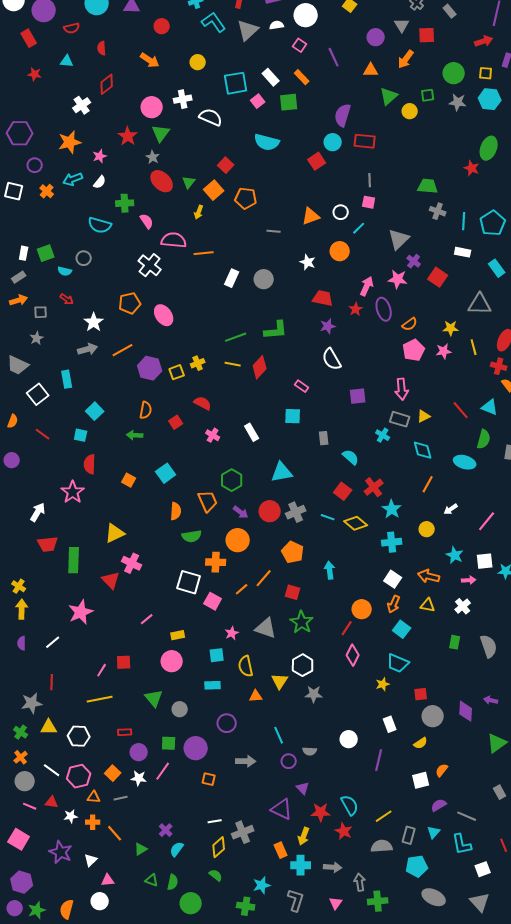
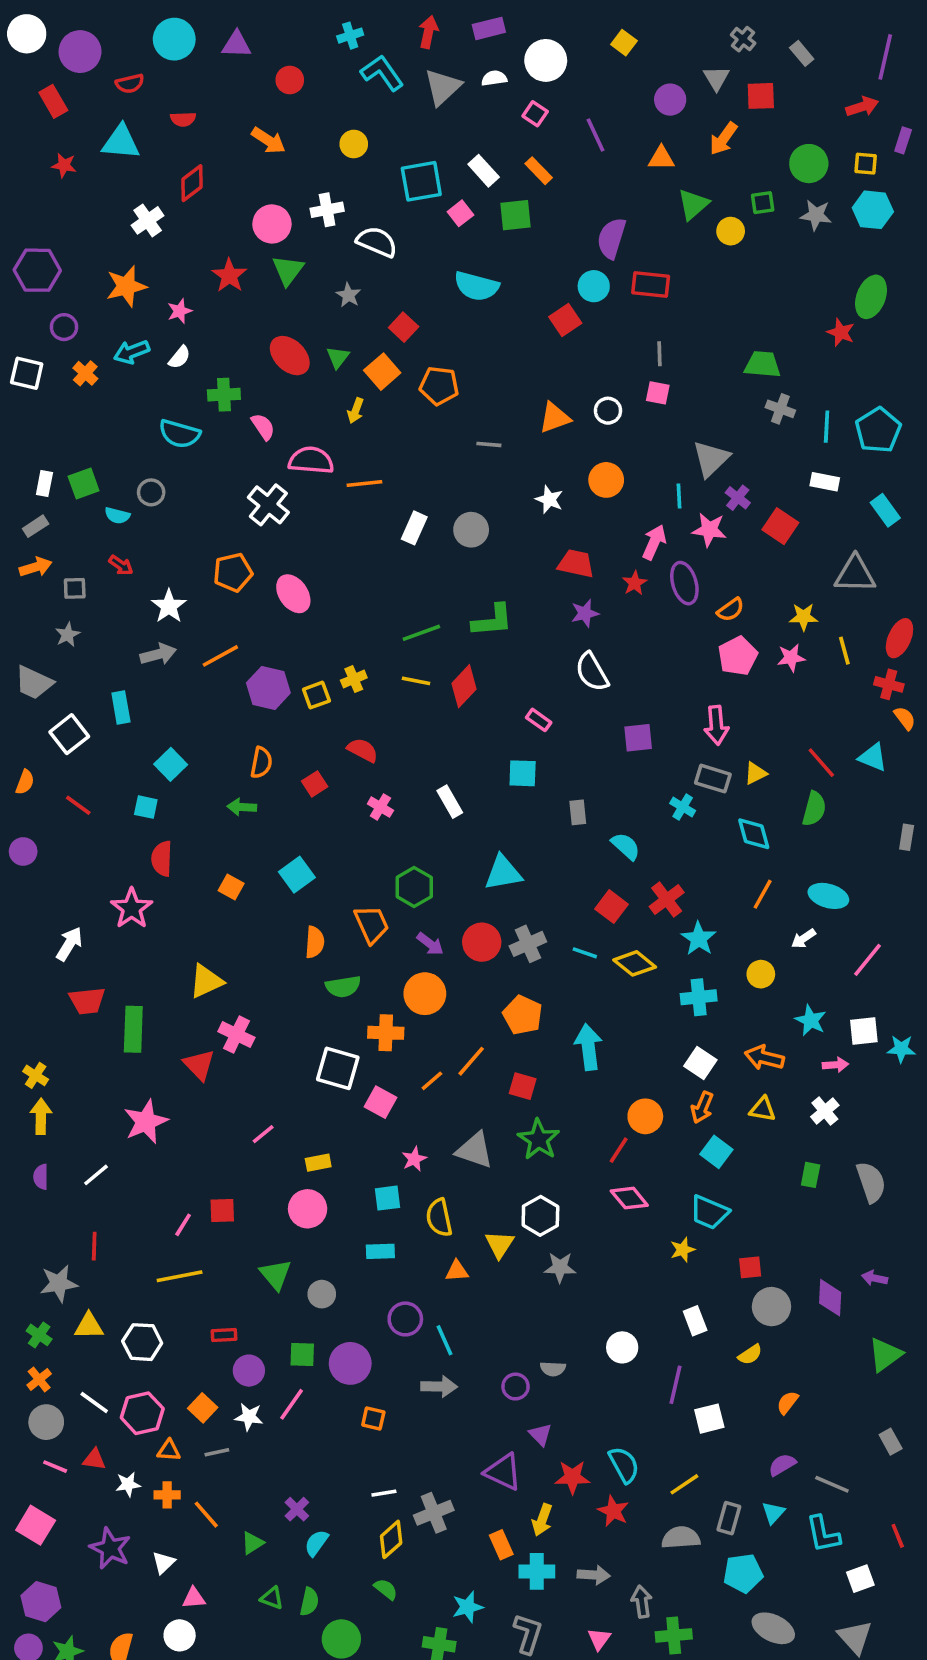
red semicircle: (102, 48) -> (183, 119), turned -88
cyan triangle: (67, 61) -> (121, 142), size x1.6
gray star: (153, 157) -> (348, 295), moved
cyan line: (359, 228) -> (679, 496), moved, turned -48
green semicircle: (484, 439) -> (814, 809), moved
cyan ellipse: (465, 462) -> (828, 896), moved
cyan arrow: (330, 570) -> (588, 1047), size x1.4
pink diamond: (353, 655) -> (629, 1198), turned -65
cyan line: (279, 735) -> (444, 1340), moved
white square: (421, 780) -> (709, 1419), moved

